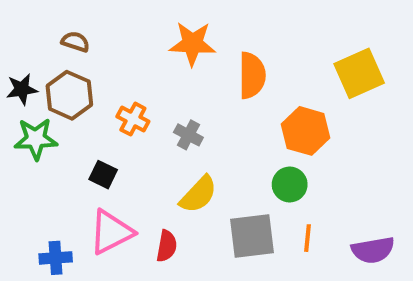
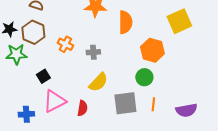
gray cross: (188, 135) -> (93, 52), turned -32
black square: (103, 175) -> (43, 76), moved, turned 32

